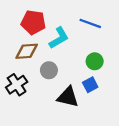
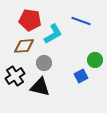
green circle: (95, 61) -> (95, 60), moved
black triangle: (68, 97) -> (40, 87), moved

